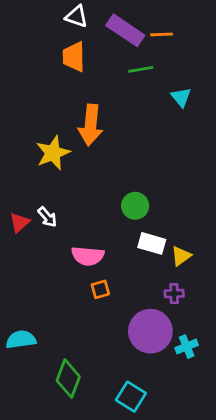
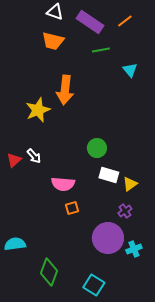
orange line: (162, 34) -> (125, 21), moved, turned -35
orange trapezoid: (74, 57) -> (53, 41), turned -75
purple cross: (174, 294) -> (125, 211), turned -32

